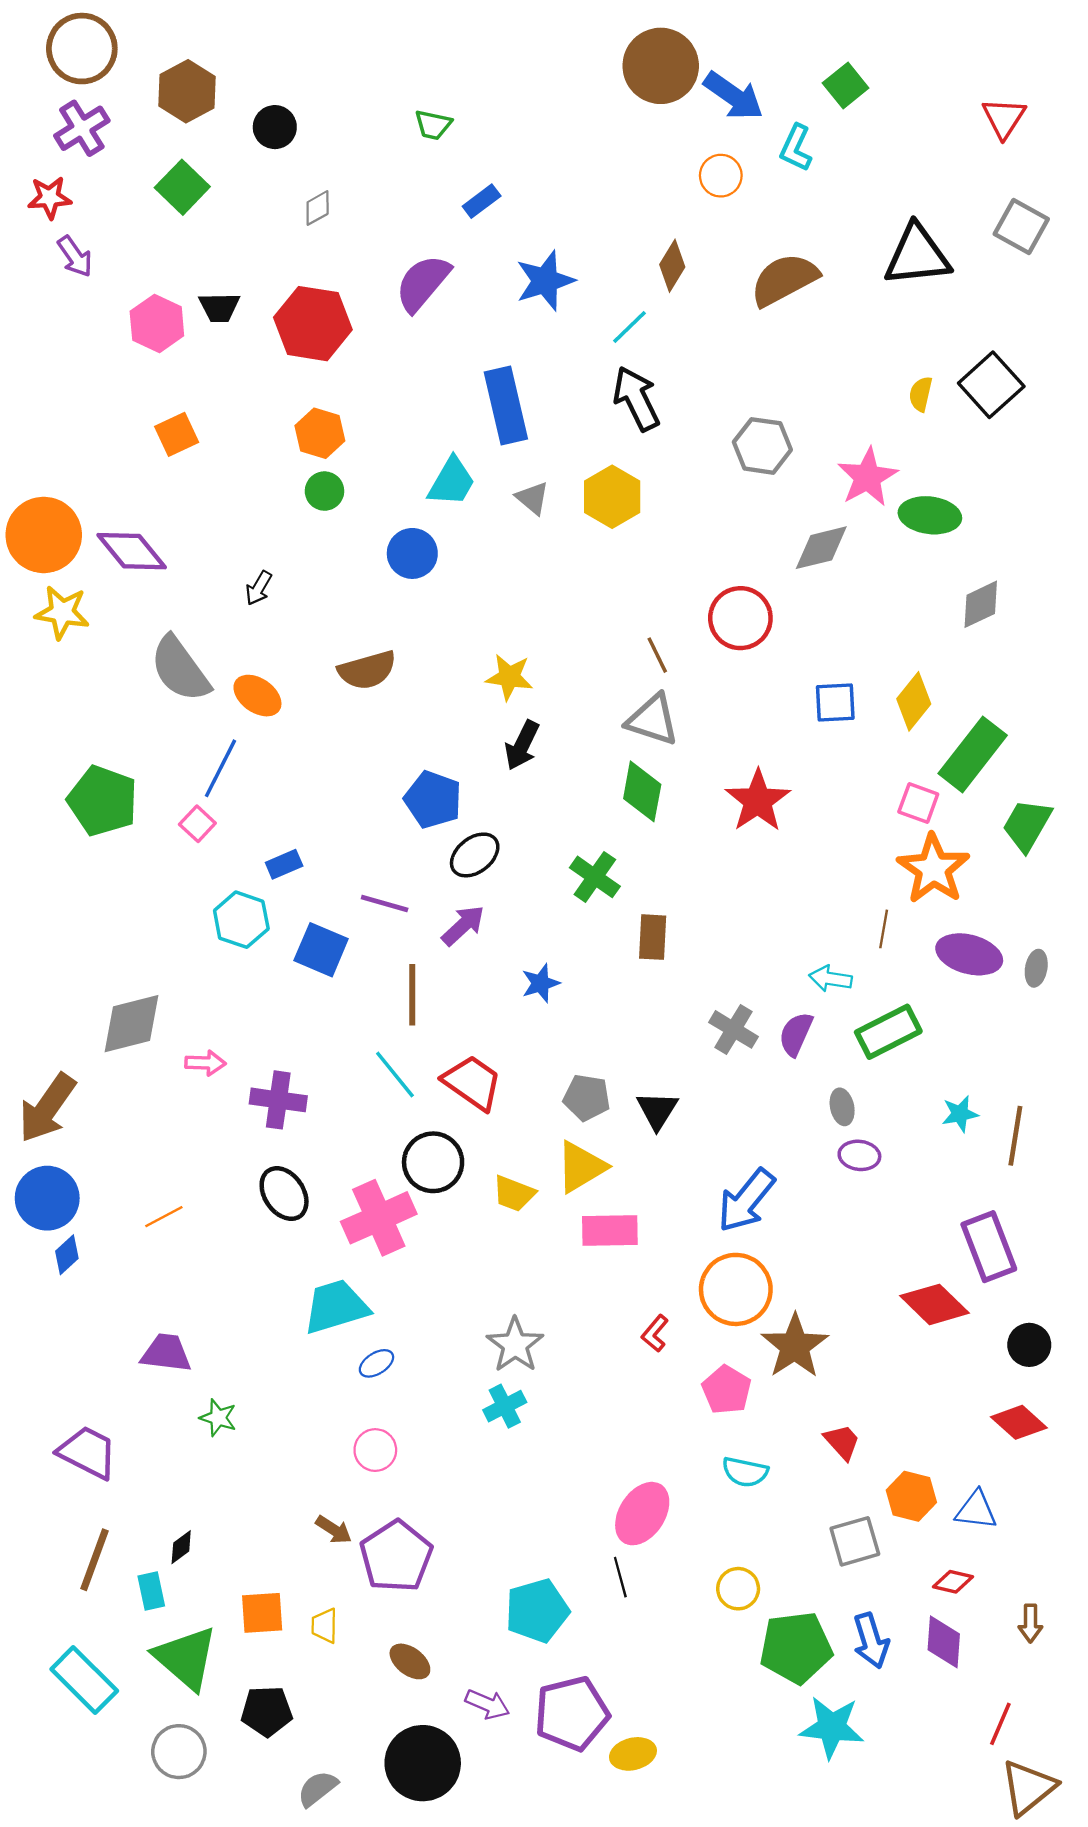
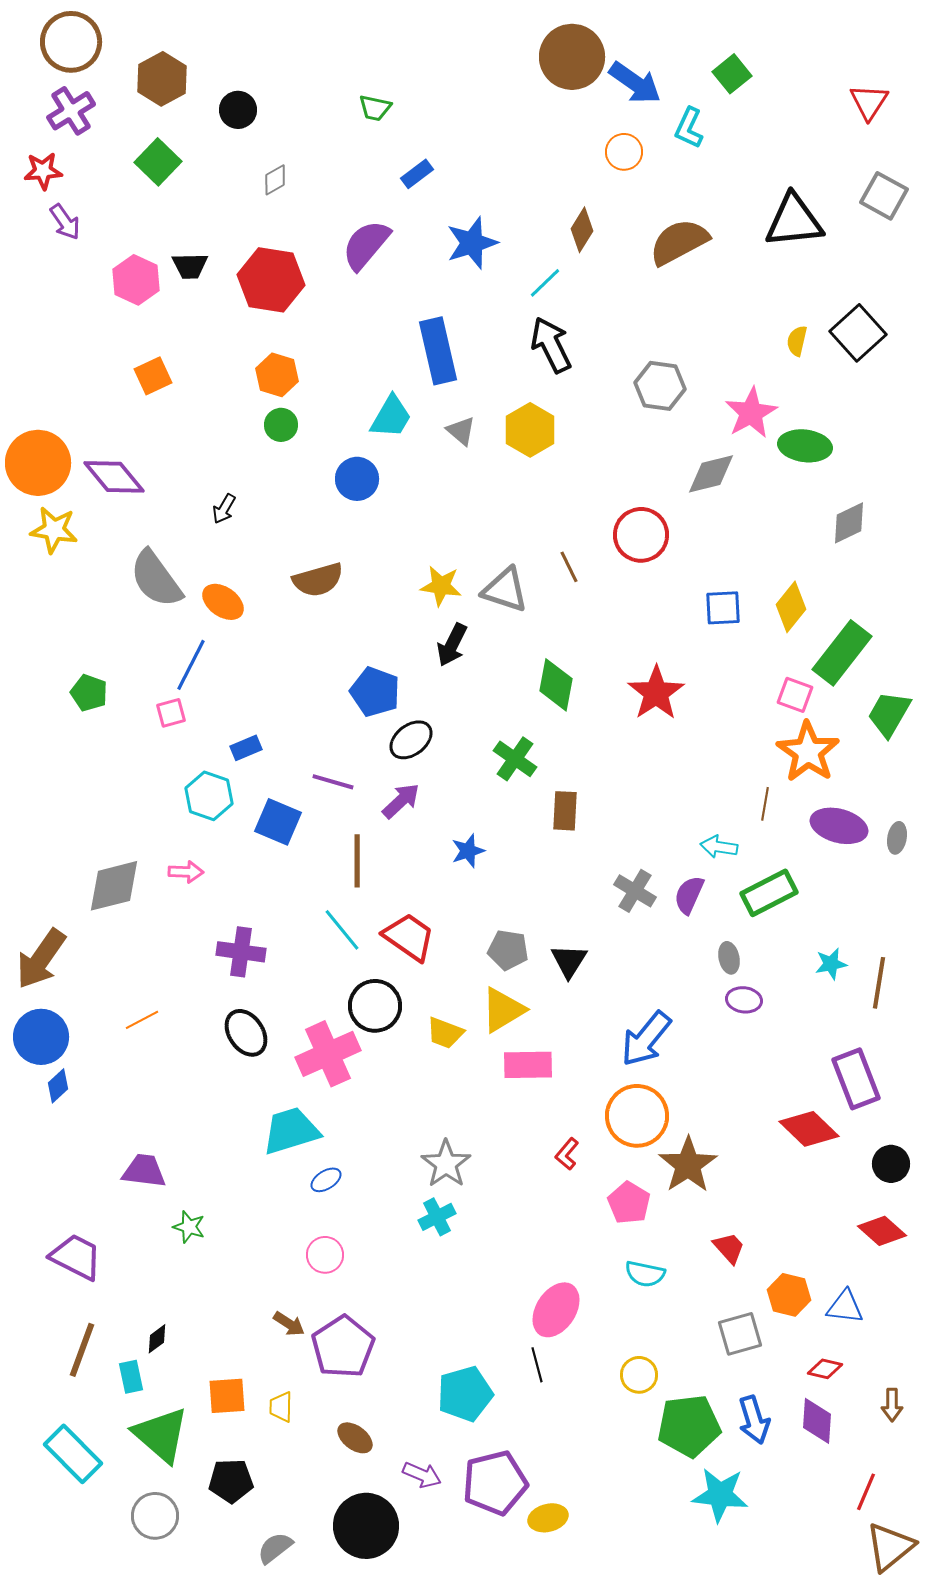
gray triangle: (653, 720) -> (505, 590), moved
green pentagon: (103, 801) -> (89, 693), size x0.6
pink square: (197, 824) -> (171, 713), turned 32
pink arrow: (205, 1063) -> (186, 872), moved
orange line: (164, 1217) -> (142, 1020), moved

